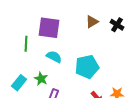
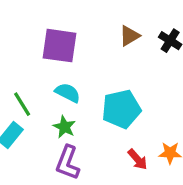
green line: (26, 44) -> (22, 104), moved, turned -35
green star: (41, 79) -> (64, 127), moved

